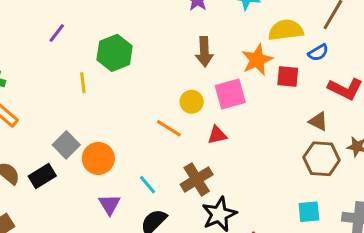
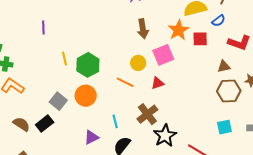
purple line: (57, 33) -> (43, 27), turned -32
green hexagon: (115, 53) -> (88, 65), moved
brown triangle: (318, 121) -> (224, 66), turned -32
orange circle: (98, 158) -> (86, 96), moved
cyan line: (147, 185) -> (115, 121), turned 32
purple triangle: (109, 204) -> (91, 137), turned 42

